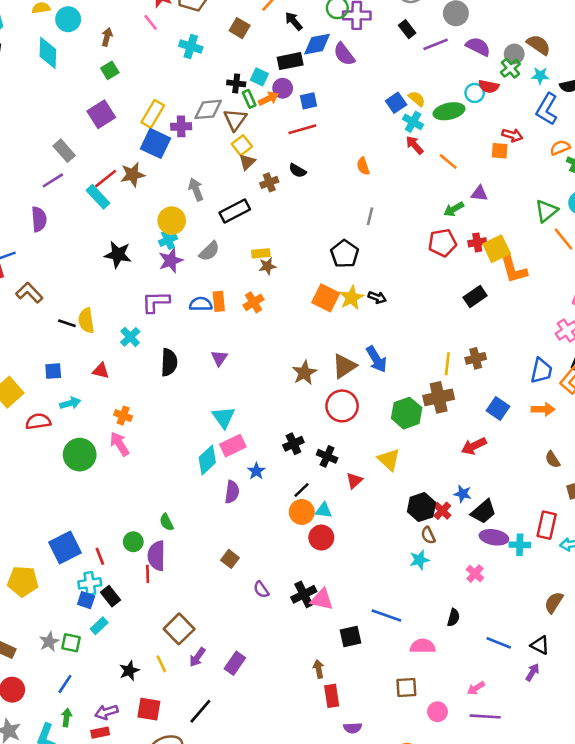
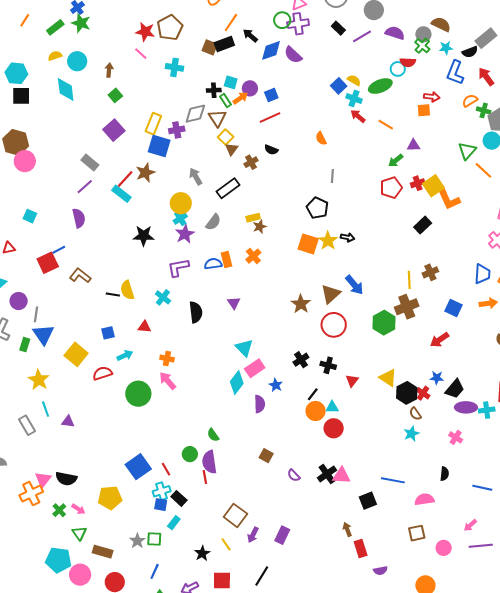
black rectangle: (290, 61) -> (224, 44), moved
yellow triangle: (389, 460) -> (388, 378), moved

